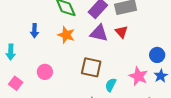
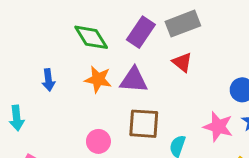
purple triangle: (99, 33) -> (134, 80), moved
pink circle: (45, 72) -> (98, 141), moved

